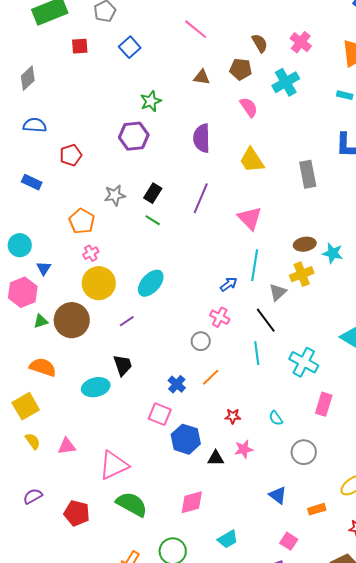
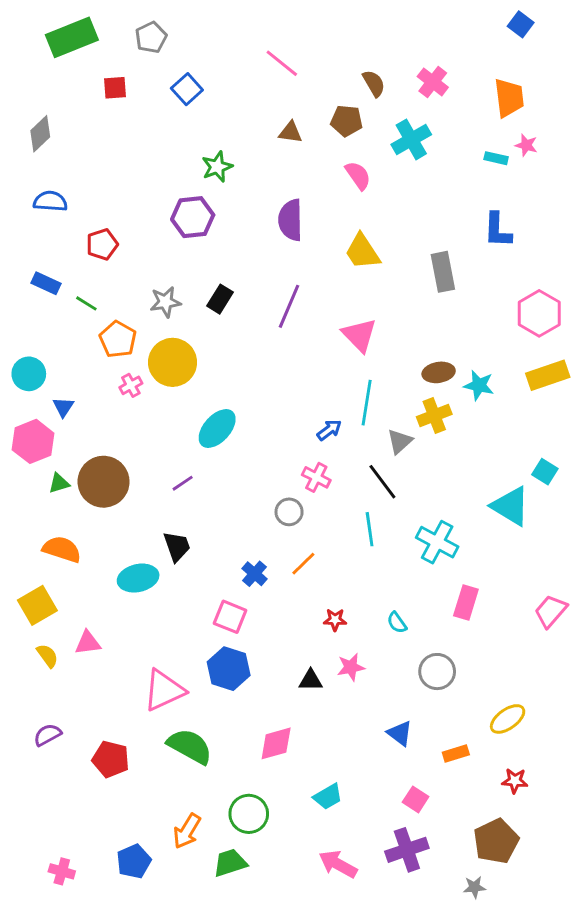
green line: (153, 220) -> (86, 303), moved
yellow circle: (99, 283) -> (173, 362), moved
blue hexagon: (186, 439) -> (229, 669), moved
pink triangle: (67, 446) -> (88, 643), moved

